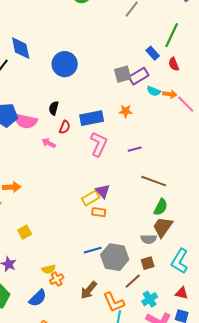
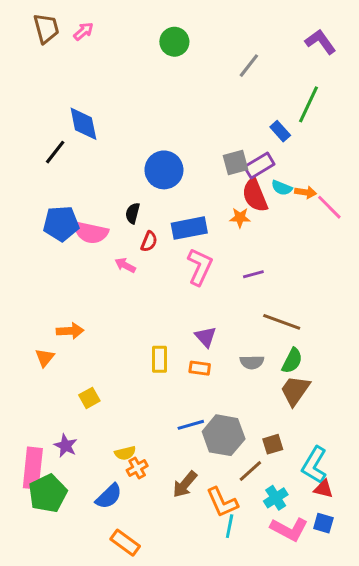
blue circle: (65, 64) -> (164, 170), moved
red semicircle: (174, 64) -> (255, 195), moved, size x1.6
yellow rectangle: (91, 198) -> (159, 359), moved, turned -60
gray semicircle: (149, 239) -> (252, 362), moved
cyan L-shape: (180, 261) -> (314, 465), moved

